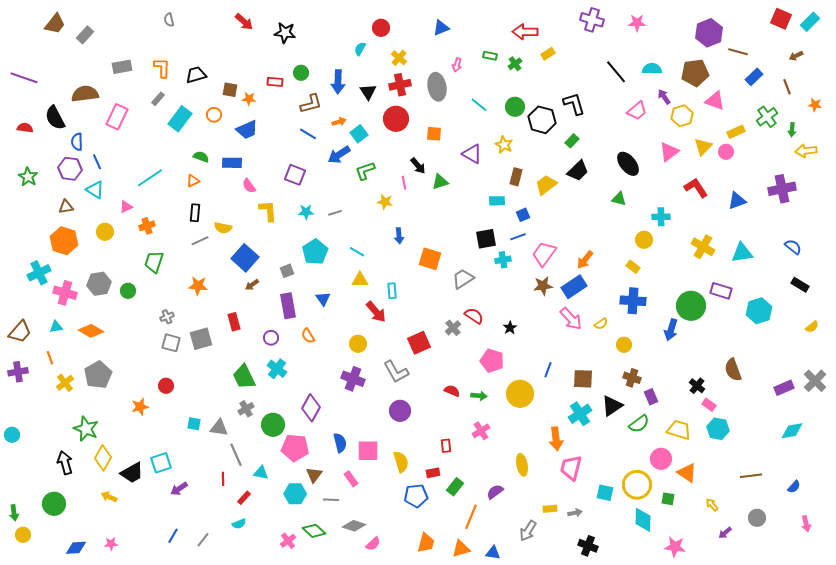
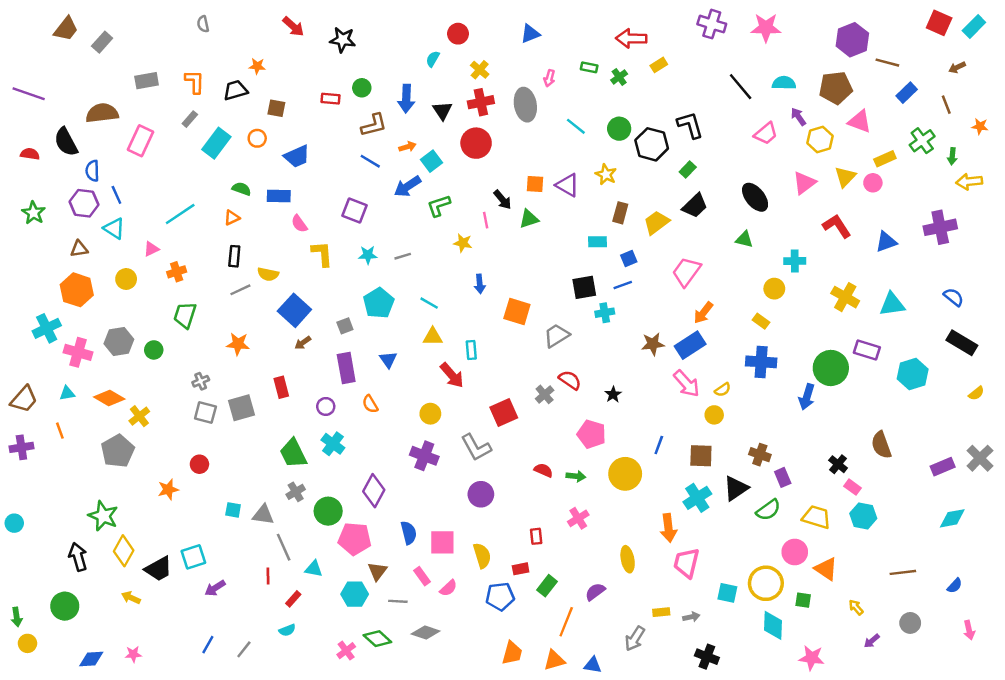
pink star: (637, 23) -> (766, 28), size x1.4
orange star: (249, 99) -> (257, 66), moved
orange square: (434, 134) -> (535, 184), moved
pink trapezoid: (544, 254) -> (686, 272), moved
black rectangle: (800, 285) -> (962, 343), size x1.4
yellow circle: (624, 345) -> (714, 415), moved
yellow cross: (65, 383) -> (139, 416), moved
pink semicircle: (373, 544) -> (448, 588), moved

